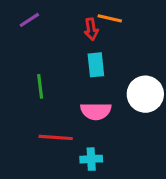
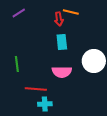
green line: (40, 86) -> (17, 64), moved
cyan cross: (91, 159) -> (45, 104), moved

